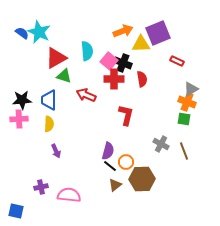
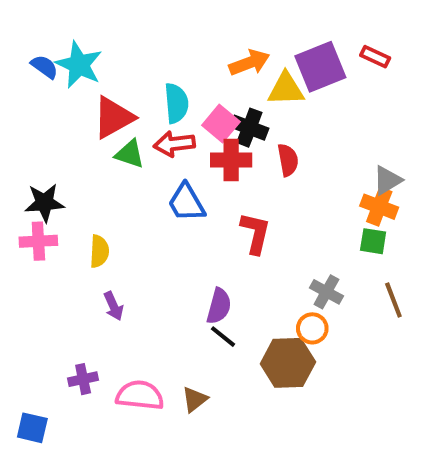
red rectangle: (177, 61) -> (375, 57), moved
red arrow: (86, 95) -> (174, 144), moved, turned -30
blue trapezoid: (49, 100) -> (186, 203), moved, turned -30
brown line: (184, 151) -> (393, 300), moved
orange circle: (126, 162) -> (312, 328), moved
brown triangle: (115, 185) -> (195, 399), moved

